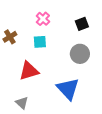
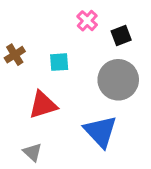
pink cross: (43, 19) -> (87, 21), moved
gray circle: (80, 54) -> (118, 80), size x1.4

